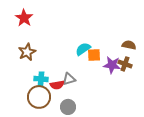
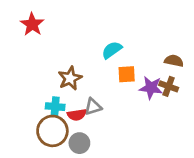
cyan semicircle: (83, 49) -> (112, 50), moved
brown star: (27, 52) -> (70, 78), moved
gray circle: (68, 107) -> (79, 143), moved

